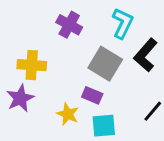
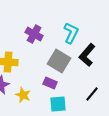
yellow star: (68, 114) -> (23, 95), moved

